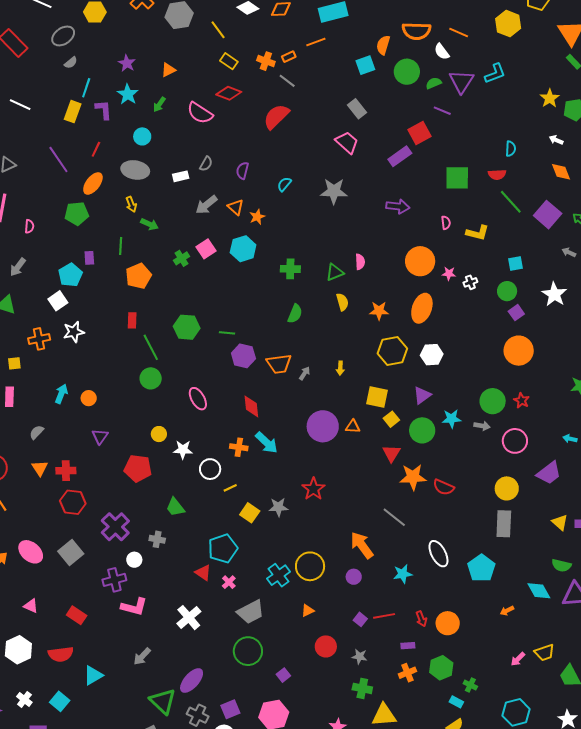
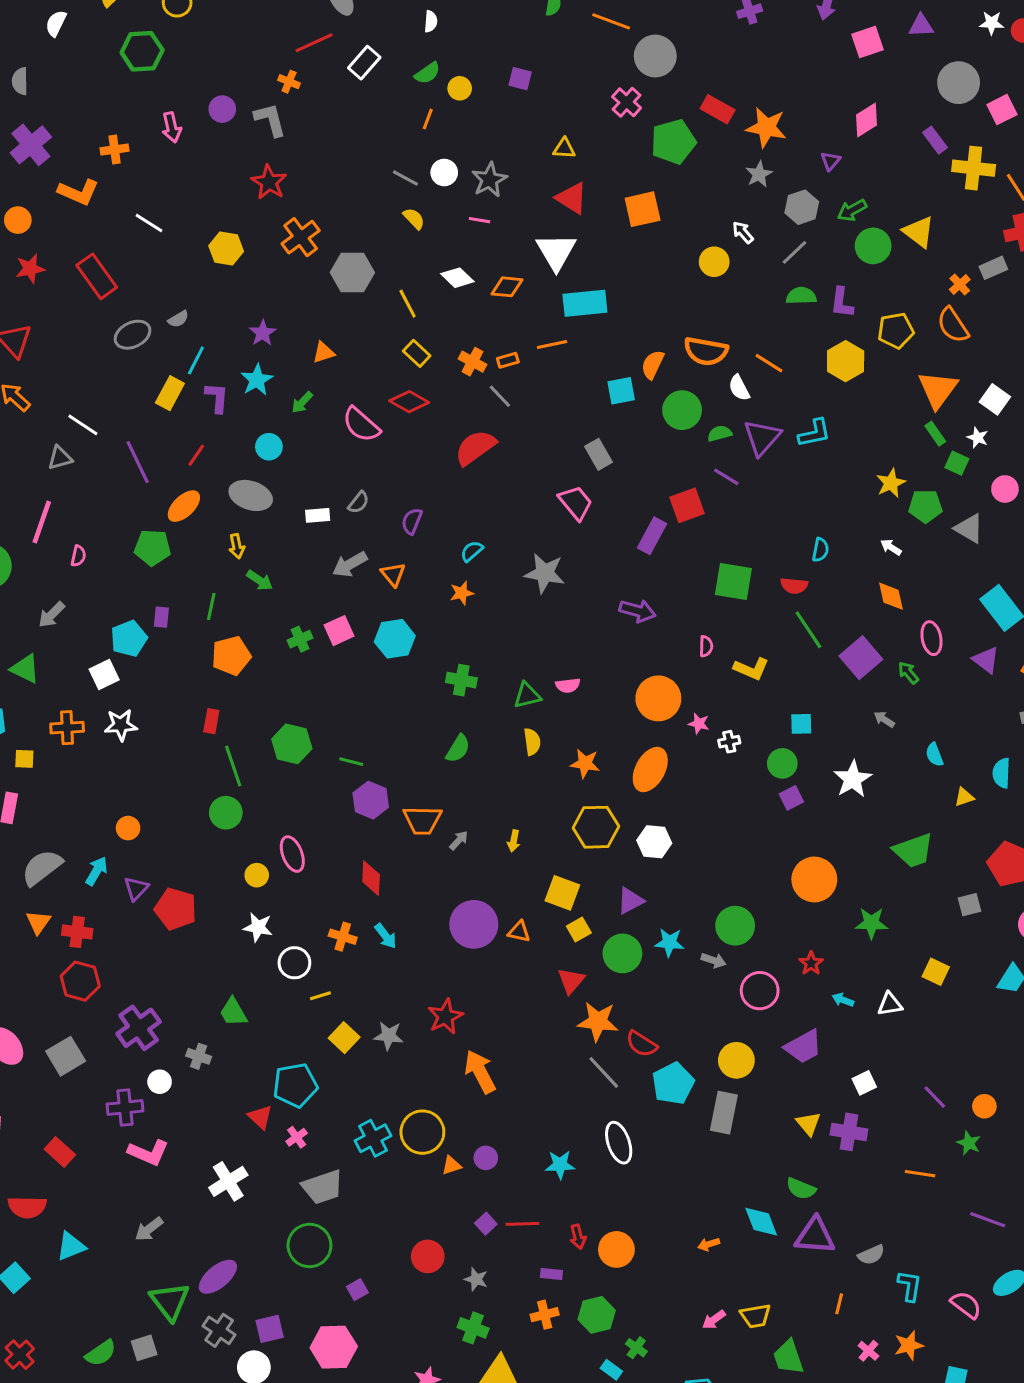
gray ellipse: (63, 36) -> (133, 335), moved
white line: (20, 105) -> (83, 425), moved
purple rectangle: (400, 156) -> (652, 536), turned -35
orange star: (257, 217) -> (462, 593), moved
pink semicircle: (360, 262) -> (568, 685), turned 77
orange circle: (519, 351) -> (814, 880), moved
cyan arrow: (61, 394) -> (97, 871), moved
red star: (522, 400) -> (811, 963), moved
gray semicircle: (37, 432) -> (42, 867), size x1.8
yellow circle: (159, 434) -> (257, 875), moved
cyan arrow: (267, 443) -> (386, 936), size x0.7
red pentagon: (138, 468) -> (176, 909), moved
gray line: (394, 517) -> (604, 1072), moved
orange arrow: (362, 545) -> (480, 1072), moved
cyan pentagon: (481, 568) -> (673, 1084), moved
orange triangle: (308, 611) -> (451, 1165), moved

